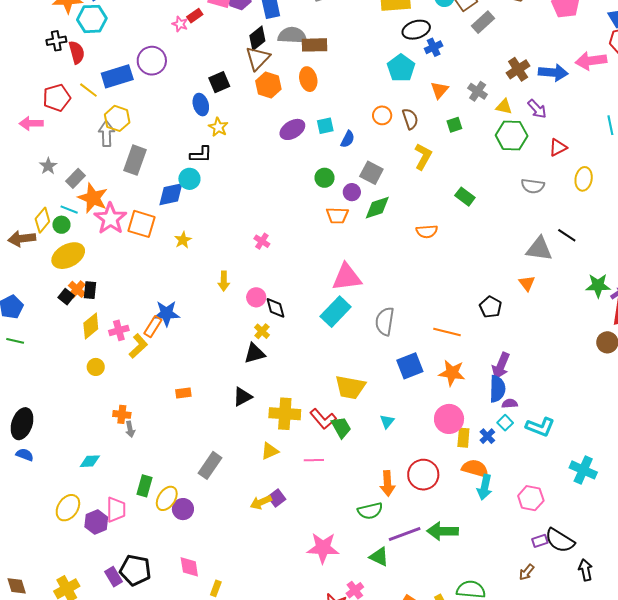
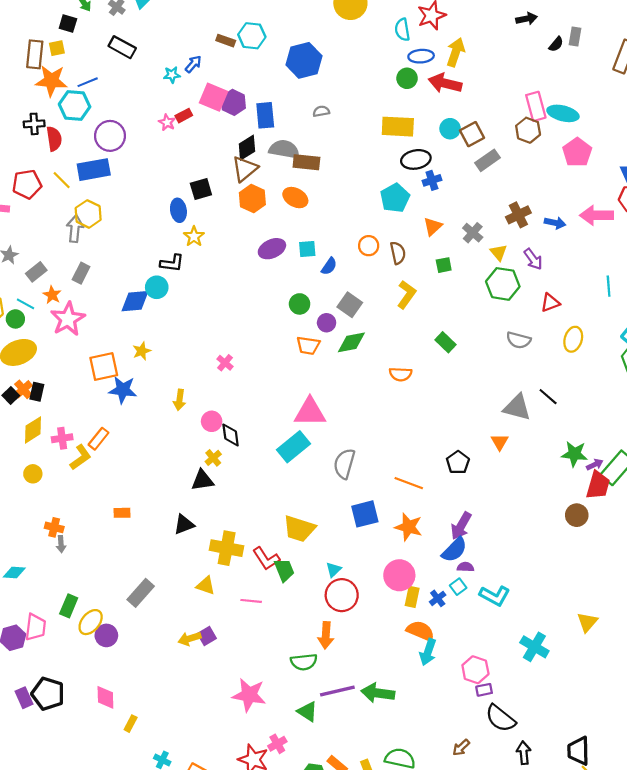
purple circle: (152, 61) -> (110, 136), moved
blue arrow: (553, 73) -> (555, 223), size x0.7
orange ellipse: (308, 79) -> (295, 198), turned -55
yellow triangle: (504, 107) -> (499, 252), turned 30
gray rectangle: (135, 160) -> (81, 273), moved, size x0.7
orange star: (93, 198) -> (52, 295), size x0.6
orange square: (142, 224) -> (104, 366), moved, turned -36
blue star: (167, 313) -> (123, 390), moved
blue semicircle: (497, 389) -> (454, 550), turned 36
yellow triangle: (270, 451) -> (206, 586), turned 36
red circle: (423, 475) -> (342, 595), moved
purple rectangle: (540, 541) -> (484, 690), moved

